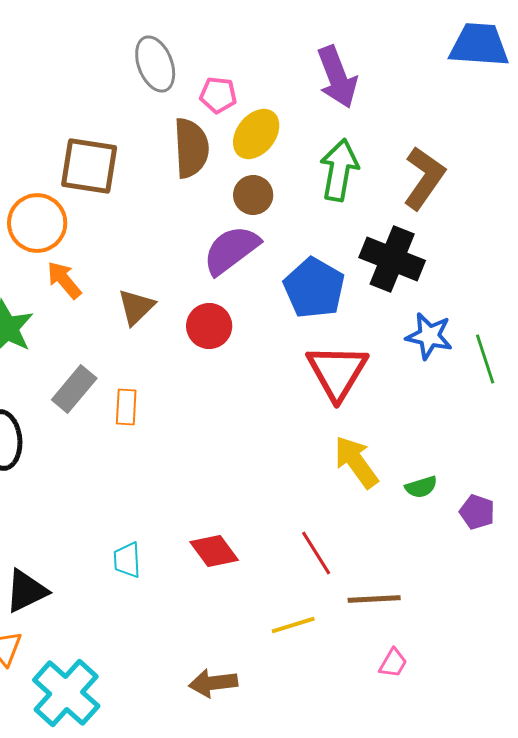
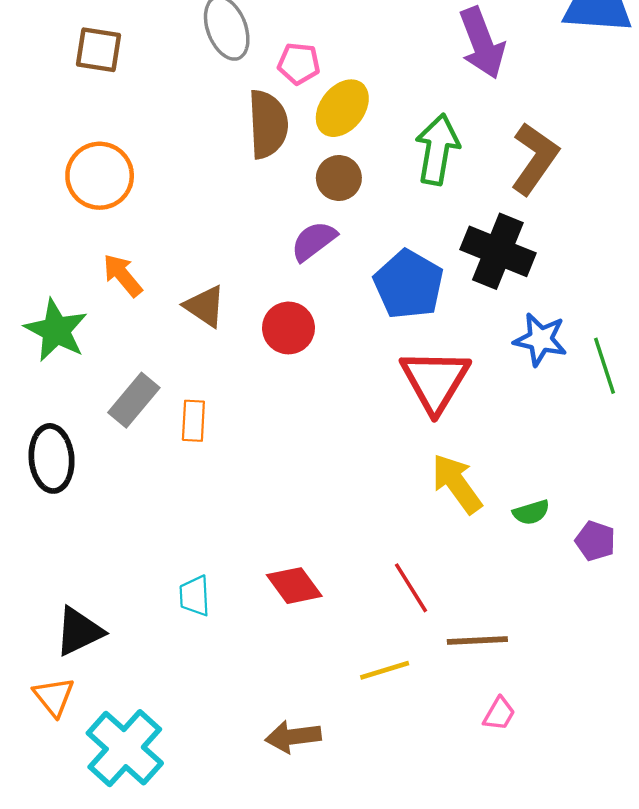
purple arrow: (337, 77) -> (482, 43), moved
brown square: (89, 166) -> (98, 50), moved, size x0.7
orange circle: (37, 223) -> (100, 176), moved
purple semicircle: (231, 250) -> (314, 241), size x0.7
brown triangle: (136, 307) -> (205, 306), turned -42

